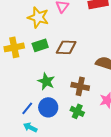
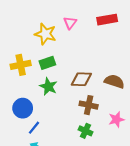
brown diamond: (66, 47) -> (81, 79), moved
green star: (46, 81) -> (48, 87), moved
blue circle: (48, 107) -> (23, 108), moved

